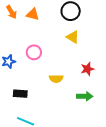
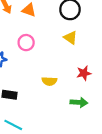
pink circle: (34, 52) -> (26, 43), moved

